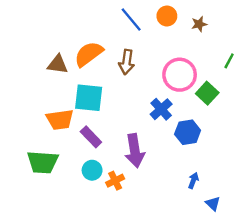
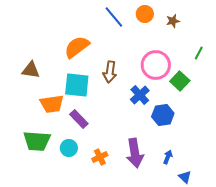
brown arrow: (127, 62) -> (110, 72), moved
brown triangle: (58, 64) -> (31, 70), moved
purple arrow: (135, 151) -> (135, 153), moved
cyan circle: (92, 170) -> (69, 148), moved

